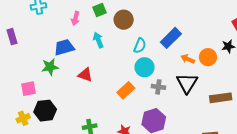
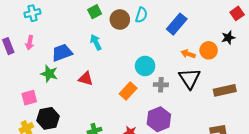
pink arrow: (75, 18) -> (30, 43), moved
blue rectangle: (171, 38) -> (177, 24), moved
cyan semicircle: (140, 46) -> (141, 15), moved
green star: (50, 67) -> (49, 74), turned 30

